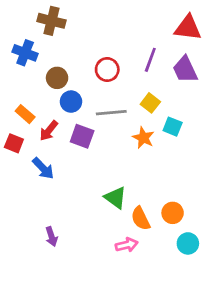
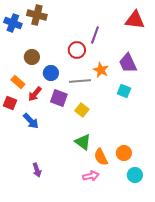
blue cross: (25, 53) -> (13, 23), moved
purple line: (150, 60) -> (95, 35), moved
purple trapezoid: (185, 70) -> (128, 63), moved
brown circle: (57, 78) -> (32, 57), moved
yellow square: (150, 103) -> (82, 110), moved
orange star: (143, 138) -> (101, 70), moved

